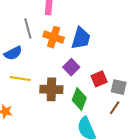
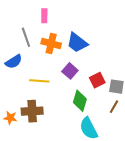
blue trapezoid: (81, 38) -> (77, 43), turned 115
yellow line: (20, 79) -> (39, 81), moved
brown cross: (51, 89) -> (32, 111), moved

